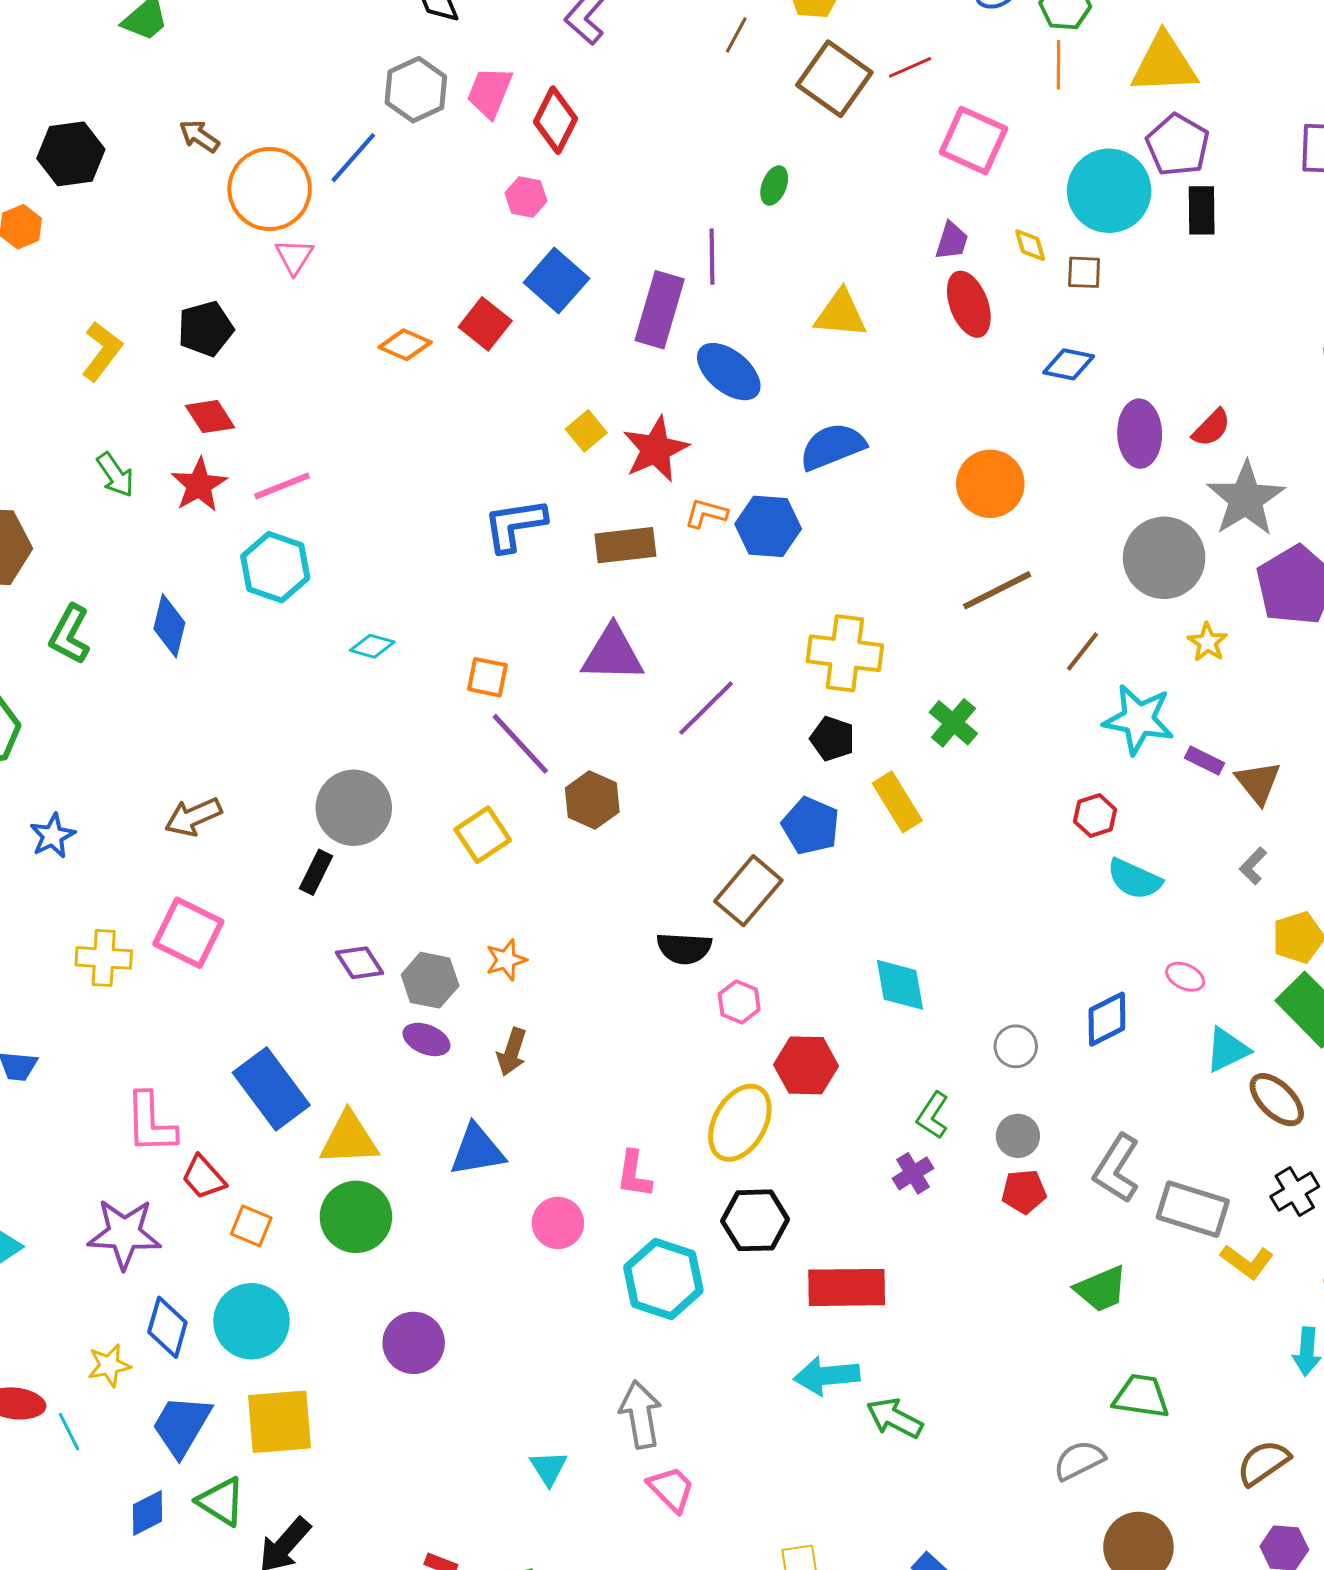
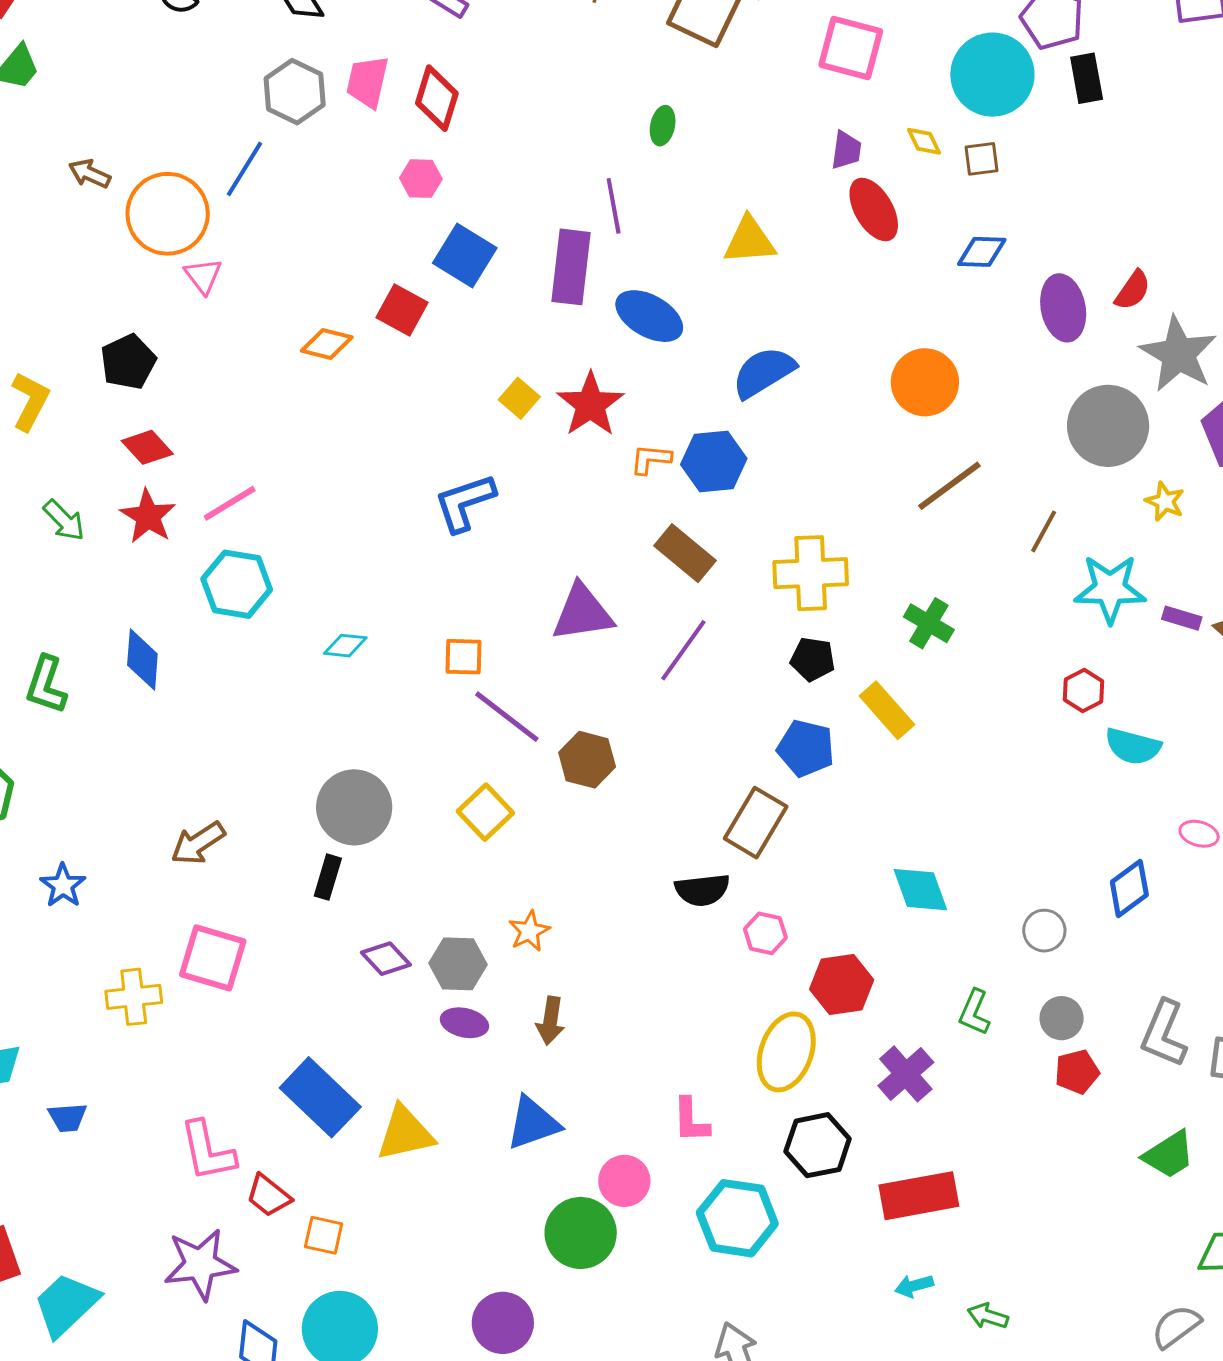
brown rectangle: (625, 545) -> (685, 553), moved, turned 56
purple cross: (913, 1173) -> (906, 1074), moved, size x1.4
green circle: (356, 1217) -> (581, 1233), moved
cyan arrow: (827, 1376) -> (914, 1286), size x0.6
green arrow: (895, 1418) -> (988, 1316), size x0.7

